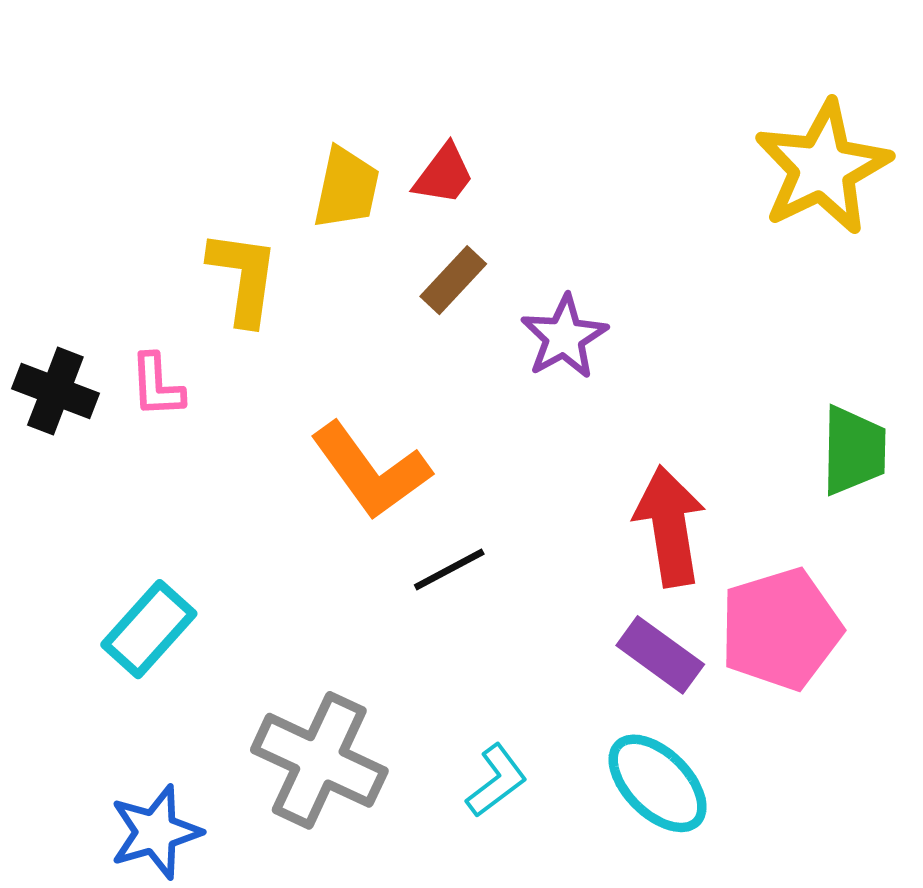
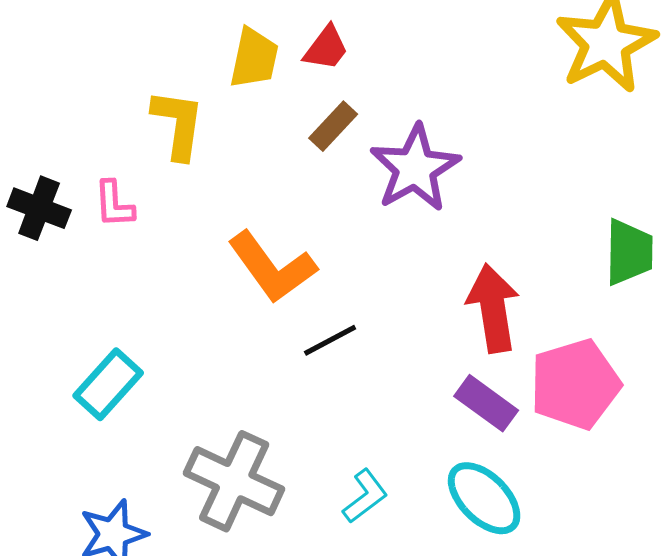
purple star: (564, 337) -> (415, 168), size x1.4

